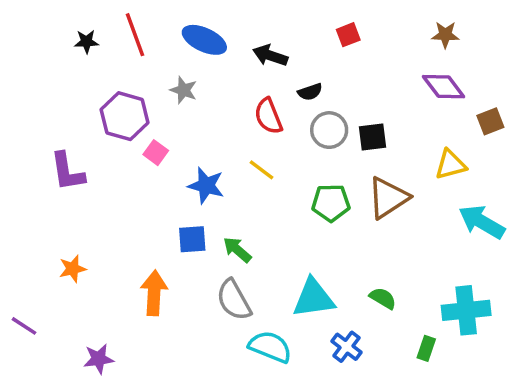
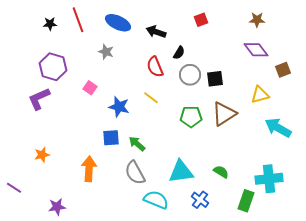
black semicircle: (310, 92) -> (179, 53), turned -40
purple hexagon: (125, 116) -> (53, 67), moved
purple L-shape: (67, 172) -> (39, 99), turned 75
green rectangle: (426, 348) -> (246, 201), size x1.5

